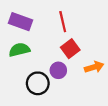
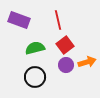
green semicircle: (19, 50) -> (35, 48), moved
purple circle: (58, 70) -> (66, 65), moved

